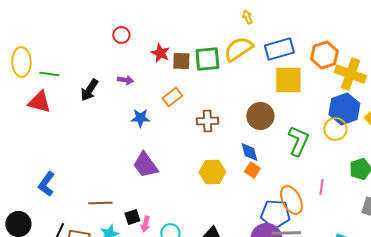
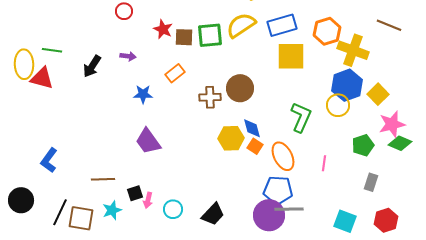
yellow ellipse: (21, 62) -> (24, 64), moved
brown circle: (260, 116) -> (240, 88), moved
yellow hexagon: (212, 172) -> (231, 138), moved
orange ellipse: (291, 200) -> (283, 156), moved

